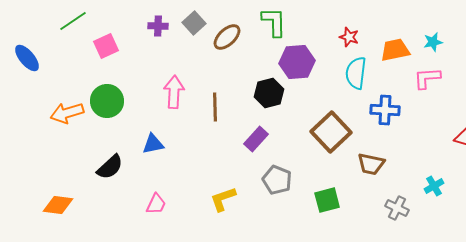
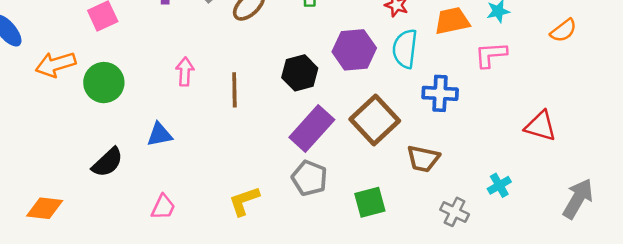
purple hexagon: (297, 62) -> (354, 50), moved
pink arrow: (174, 92) -> (185, 72), size x0.7
orange arrow: (67, 113) -> (56, 64), moved
purple rectangle: (256, 139) -> (312, 128), moved, size x1.5

